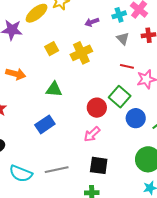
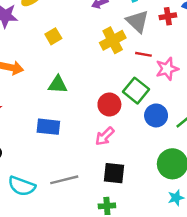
gray triangle: (123, 39) -> (137, 21), size x1.5
yellow cross: (81, 53) -> (113, 40), moved
blue rectangle: (45, 124) -> (48, 127), turned 42

